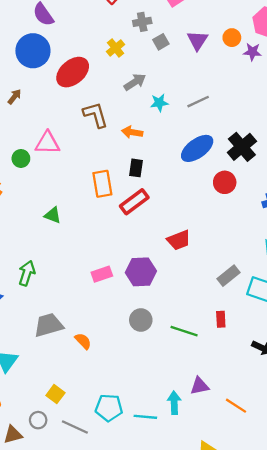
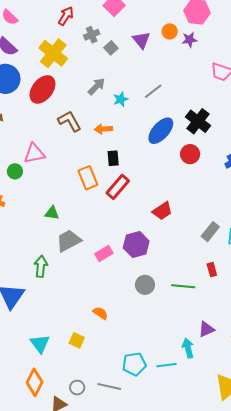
yellow cross: (116, 48) -> (53, 53), moved, size x1.8
gray trapezoid: (49, 325) -> (69, 241), moved
yellow square: (55, 394) -> (77, 340), moved

